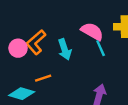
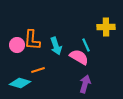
pink semicircle: (92, 31) -> (79, 57), moved
orange L-shape: (36, 42) -> (32, 40), turned -45

